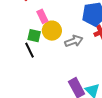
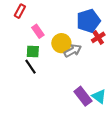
yellow circle: (52, 31) -> (61, 43), moved

